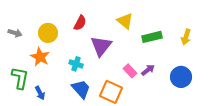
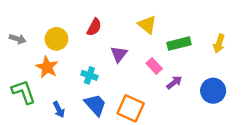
purple triangle: (101, 46) -> (119, 54), size x0.7
pink rectangle: (130, 71) -> (154, 66), moved
green L-shape: (20, 78) -> (23, 92), turned -30
blue arrow: (40, 93) -> (59, 110), moved

